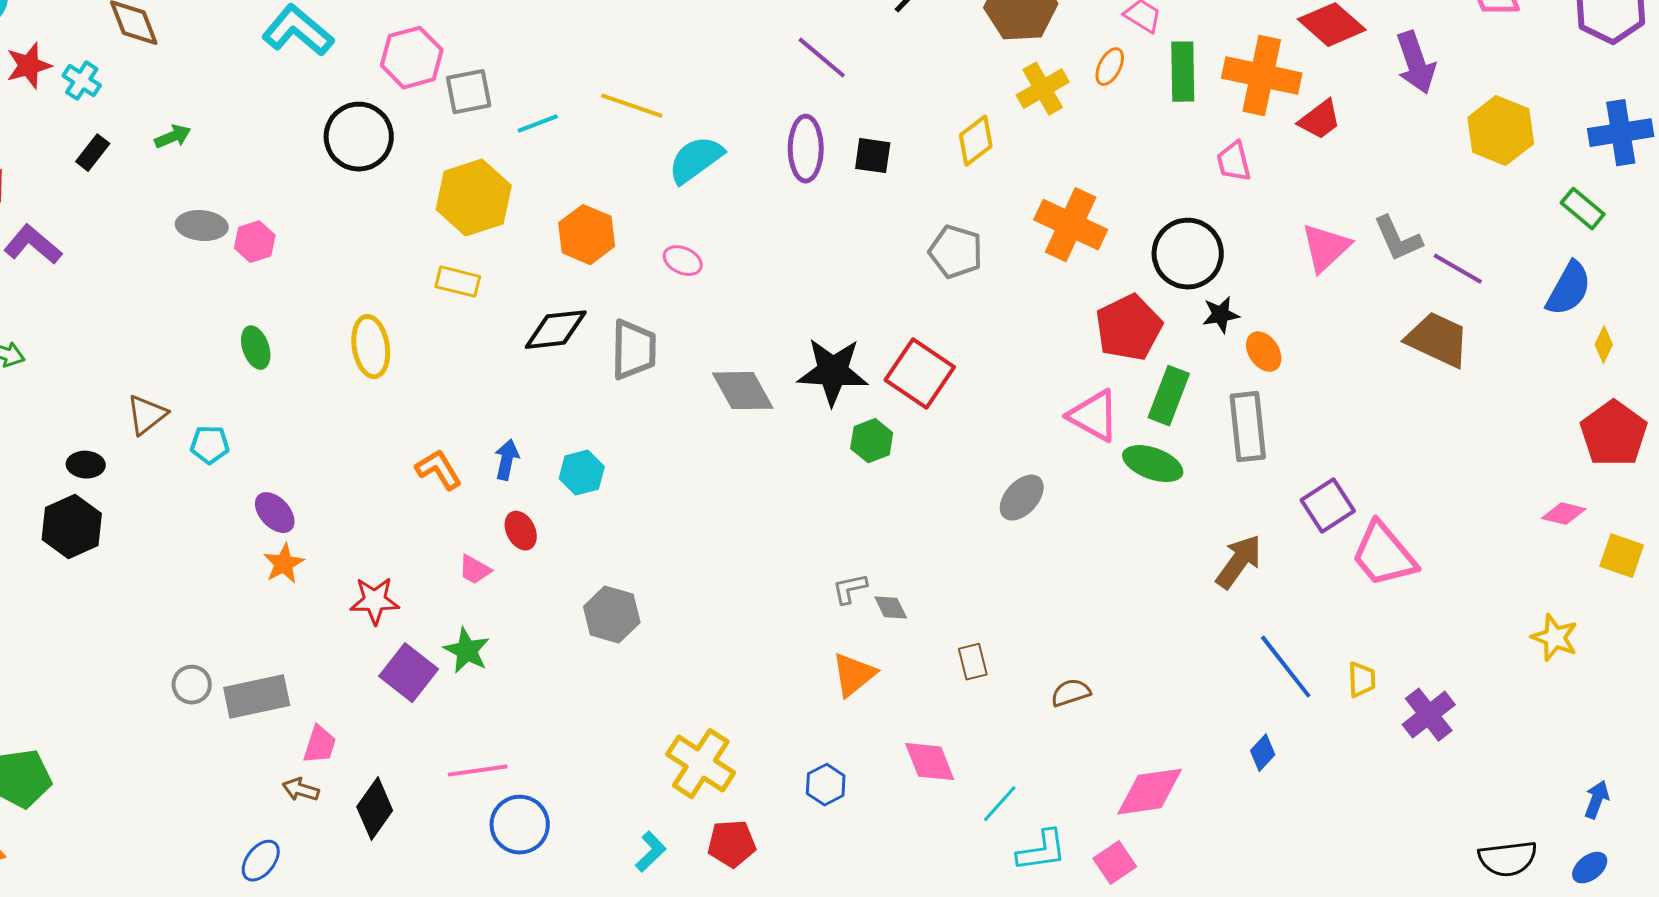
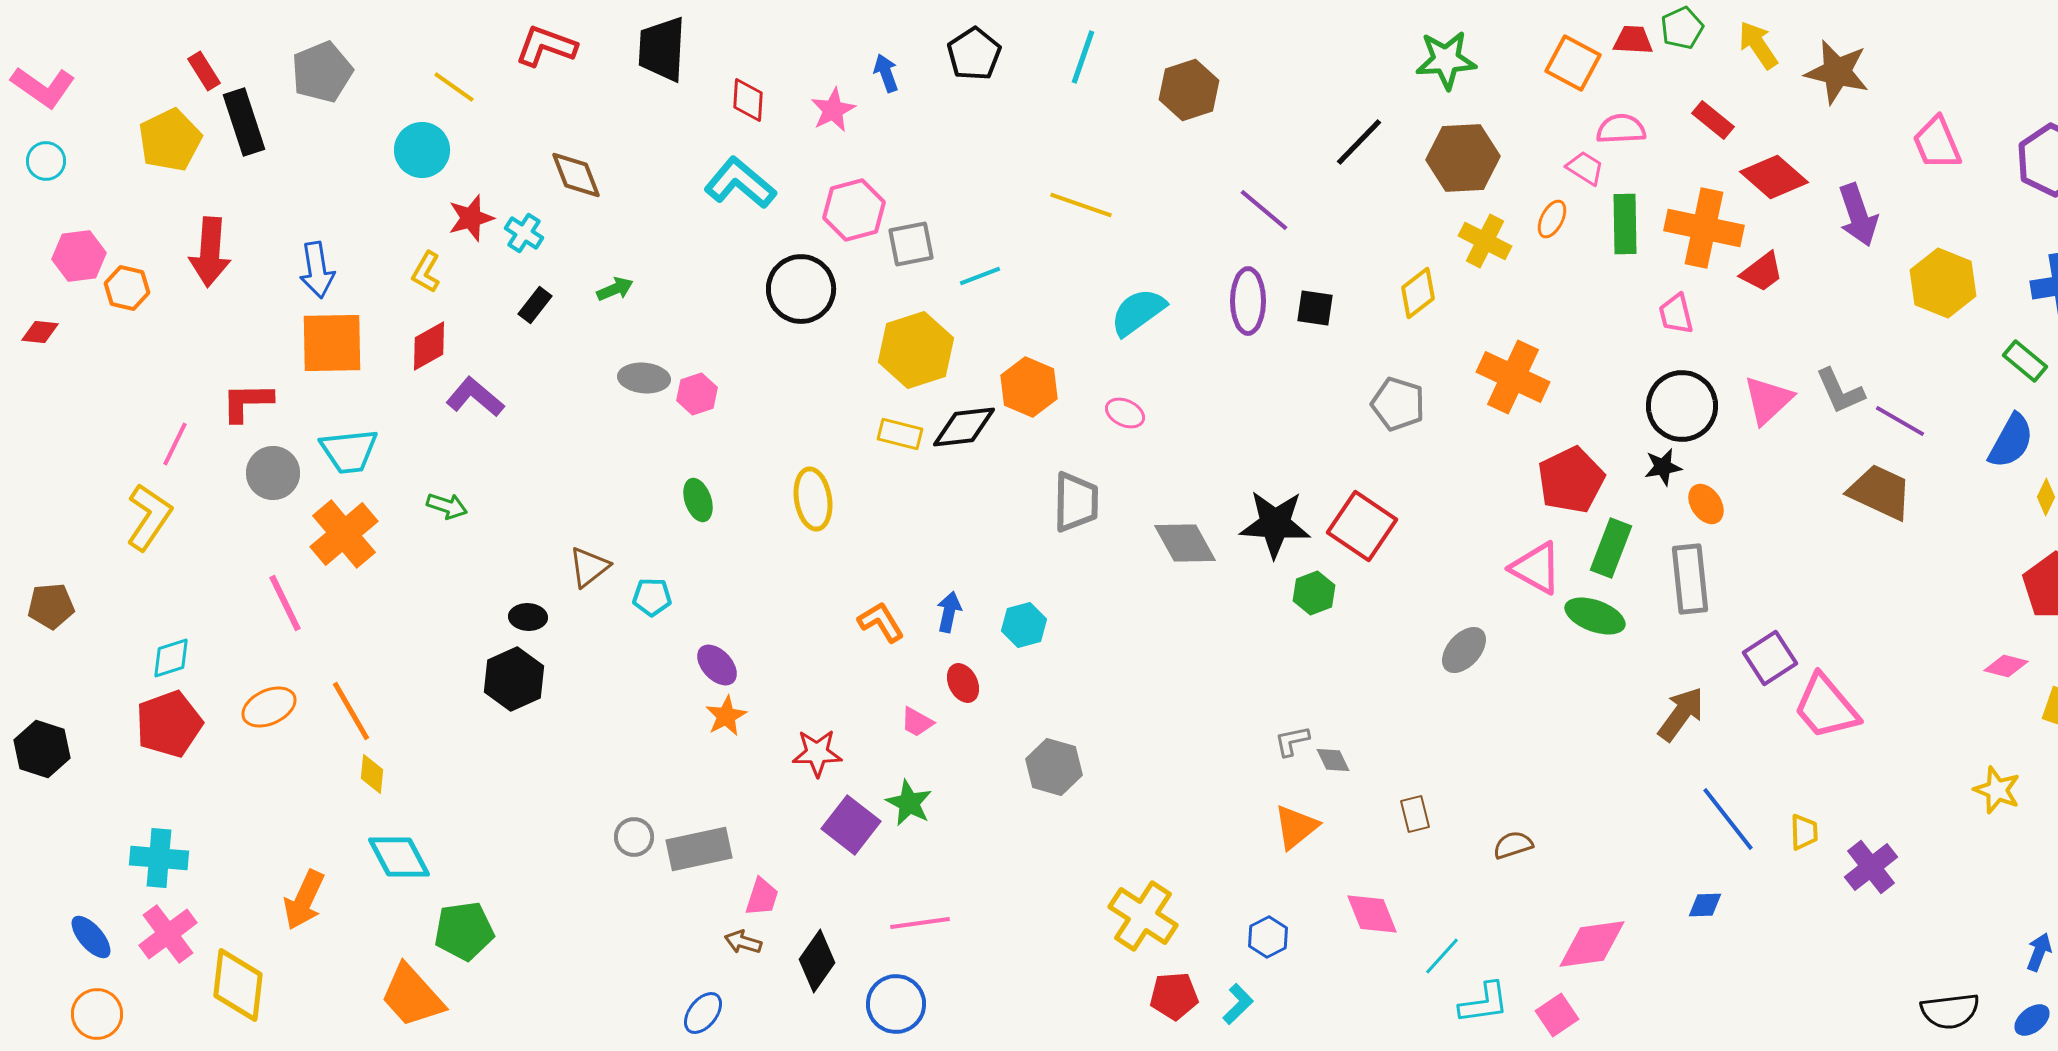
yellow cross: (1043, 89) -> (1485, 241), turned -33
yellow line: (632, 106) -> (1081, 205), moved
black circle: (1188, 254) -> (1682, 406), moved
black diamond: (556, 330) -> (964, 427), moved
blue diamond: (1263, 753) -> (1705, 905), turned 45
blue circle: (520, 825) -> (896, 1004), moved
cyan L-shape: (651, 852) -> (1238, 1004), moved

